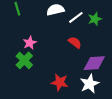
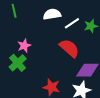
red semicircle: (75, 42) -> (69, 48), size x1.5

